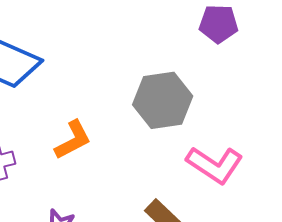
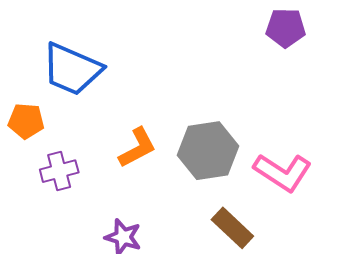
gray hexagon: (163, 100) -> (208, 151), moved

